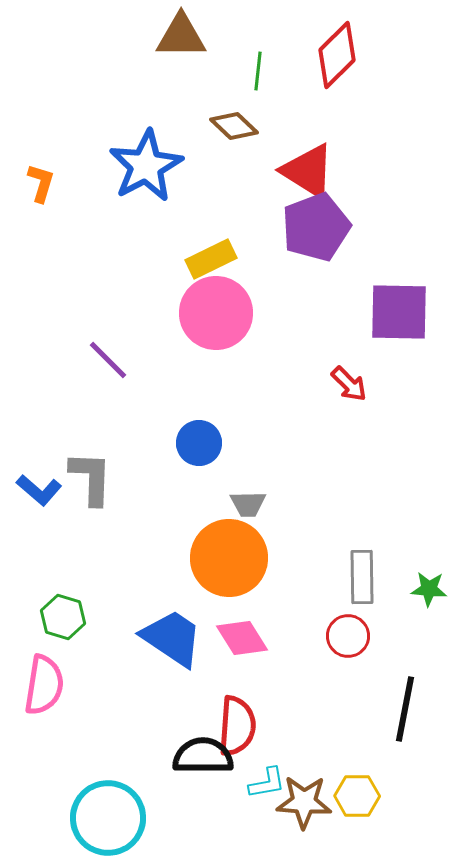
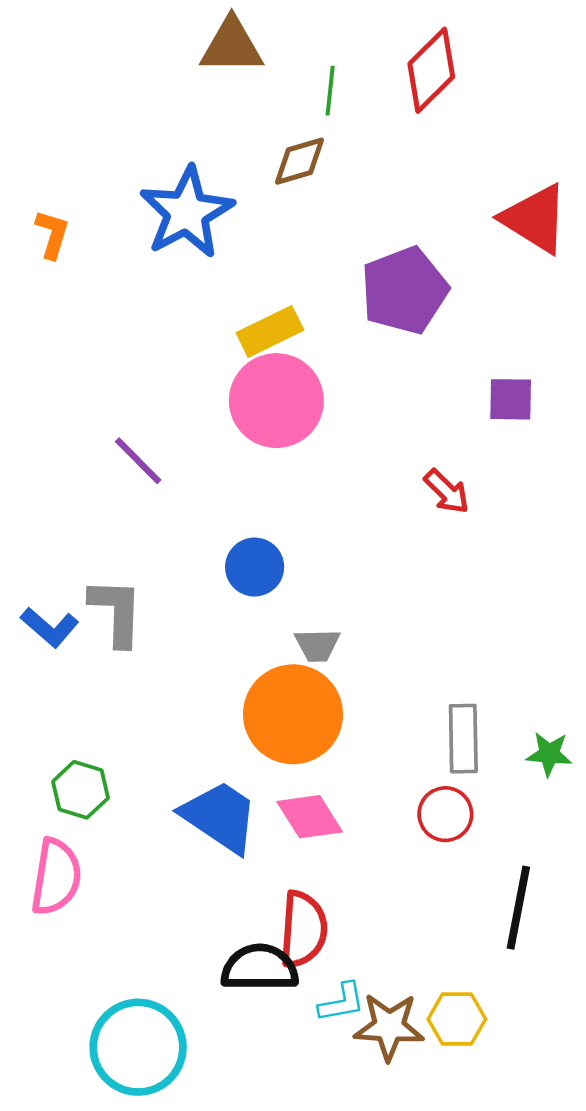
brown diamond: (234, 126) -> (299, 161), turned -60
red triangle: (308, 171) -> (535, 219), moved
purple square: (399, 312) -> (511, 399), size x0.6

